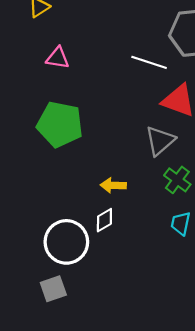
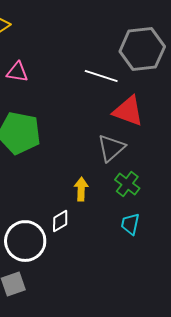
yellow arrow: (113, 185) -> (81, 189), moved, turned 90

